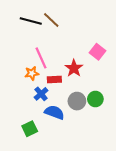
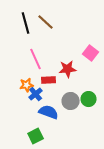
black line: (31, 21) -> (26, 23), turned 60
red star: (74, 68) -> (68, 69), turned 30
orange star: (32, 73) -> (27, 85), moved
green square: (30, 129) -> (36, 136), moved

